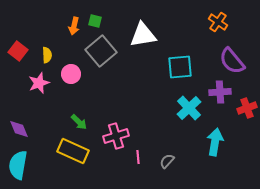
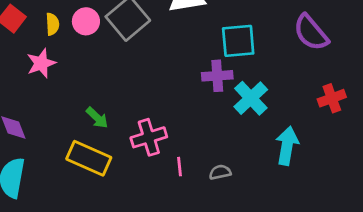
pink circle: (71, 74) -> (86, 21), moved
purple cross: (220, 92) -> (217, 76), moved
gray semicircle: (167, 161) -> (220, 172), turned 35

